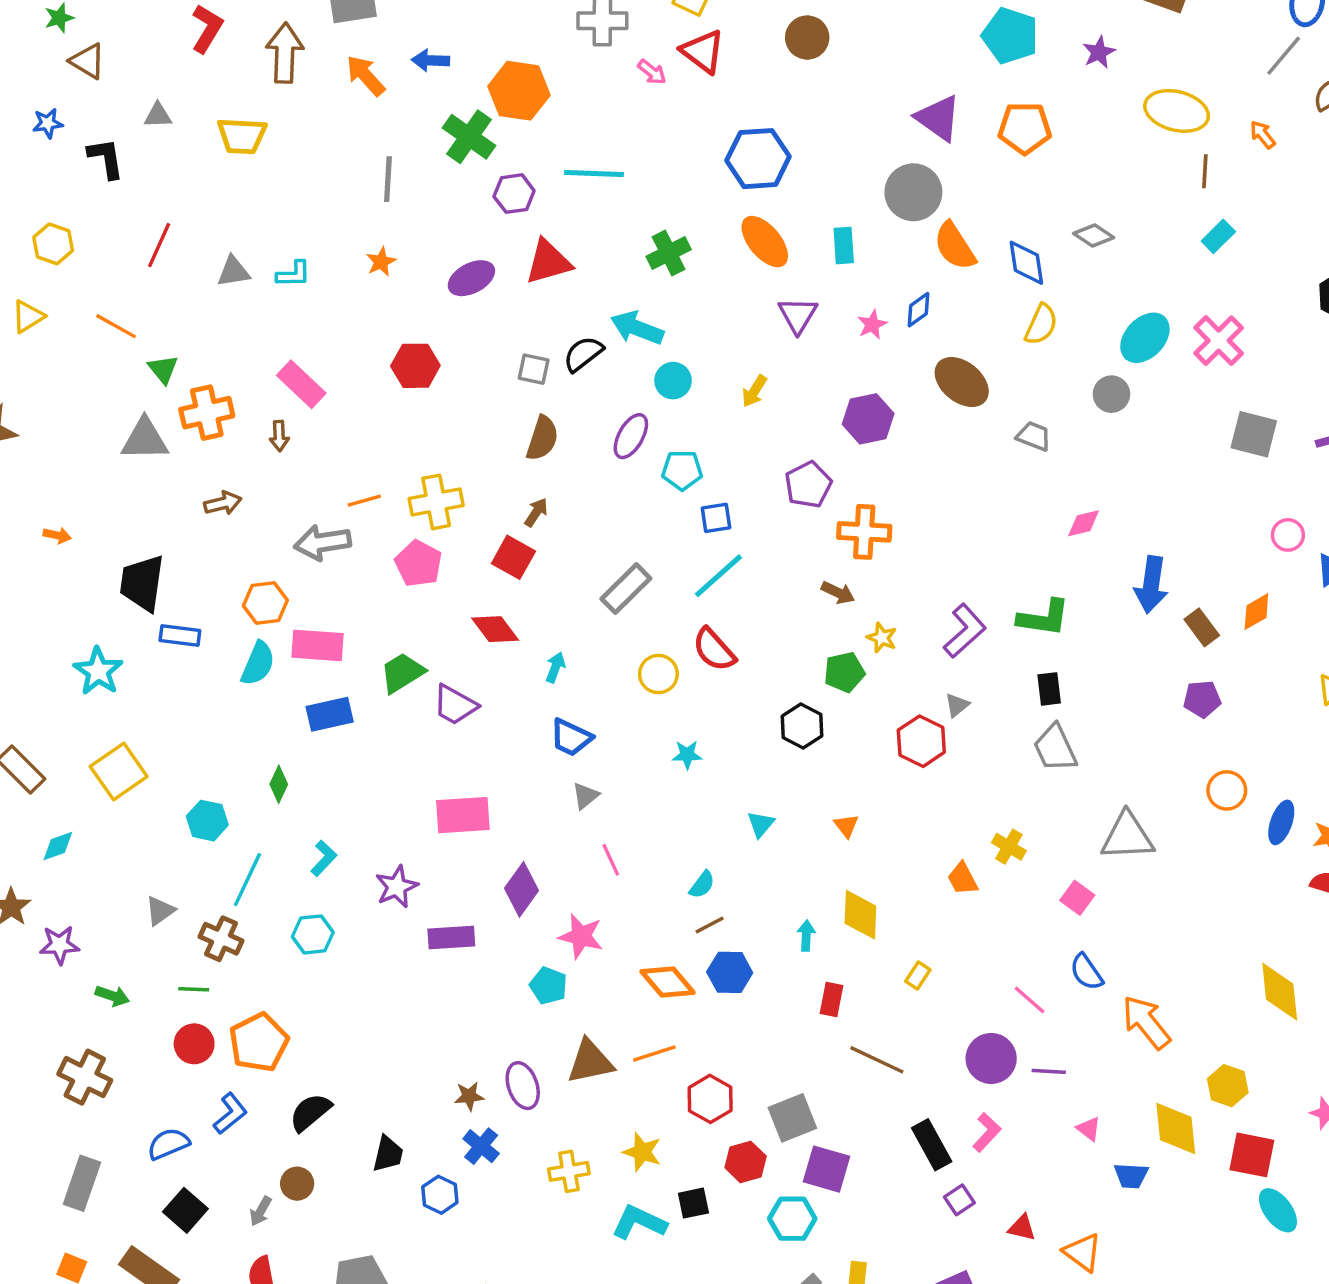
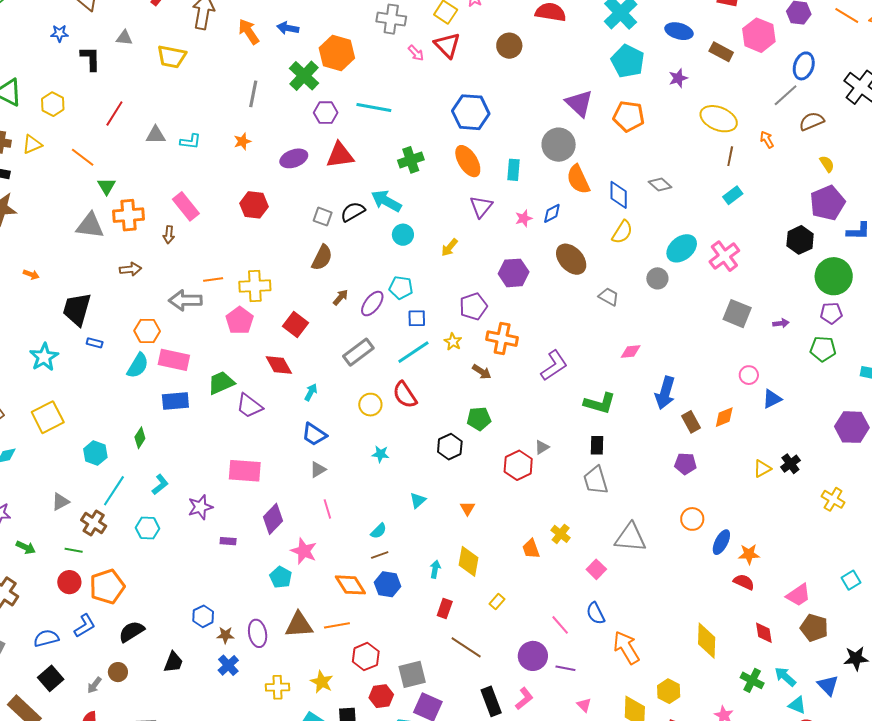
purple ellipse: (631, 436) -> (372, 304), moved
brown arrow: (536, 512) -> (341, 297), moved
purple L-shape: (965, 631) -> (554, 366), moved
blue rectangle: (180, 636) -> (95, 343), size x0.7
yellow star: (882, 638) -> (453, 342), moved
purple rectangle: (451, 937) -> (228, 541), size x0.6
blue hexagon: (440, 1195) -> (203, 616), moved

